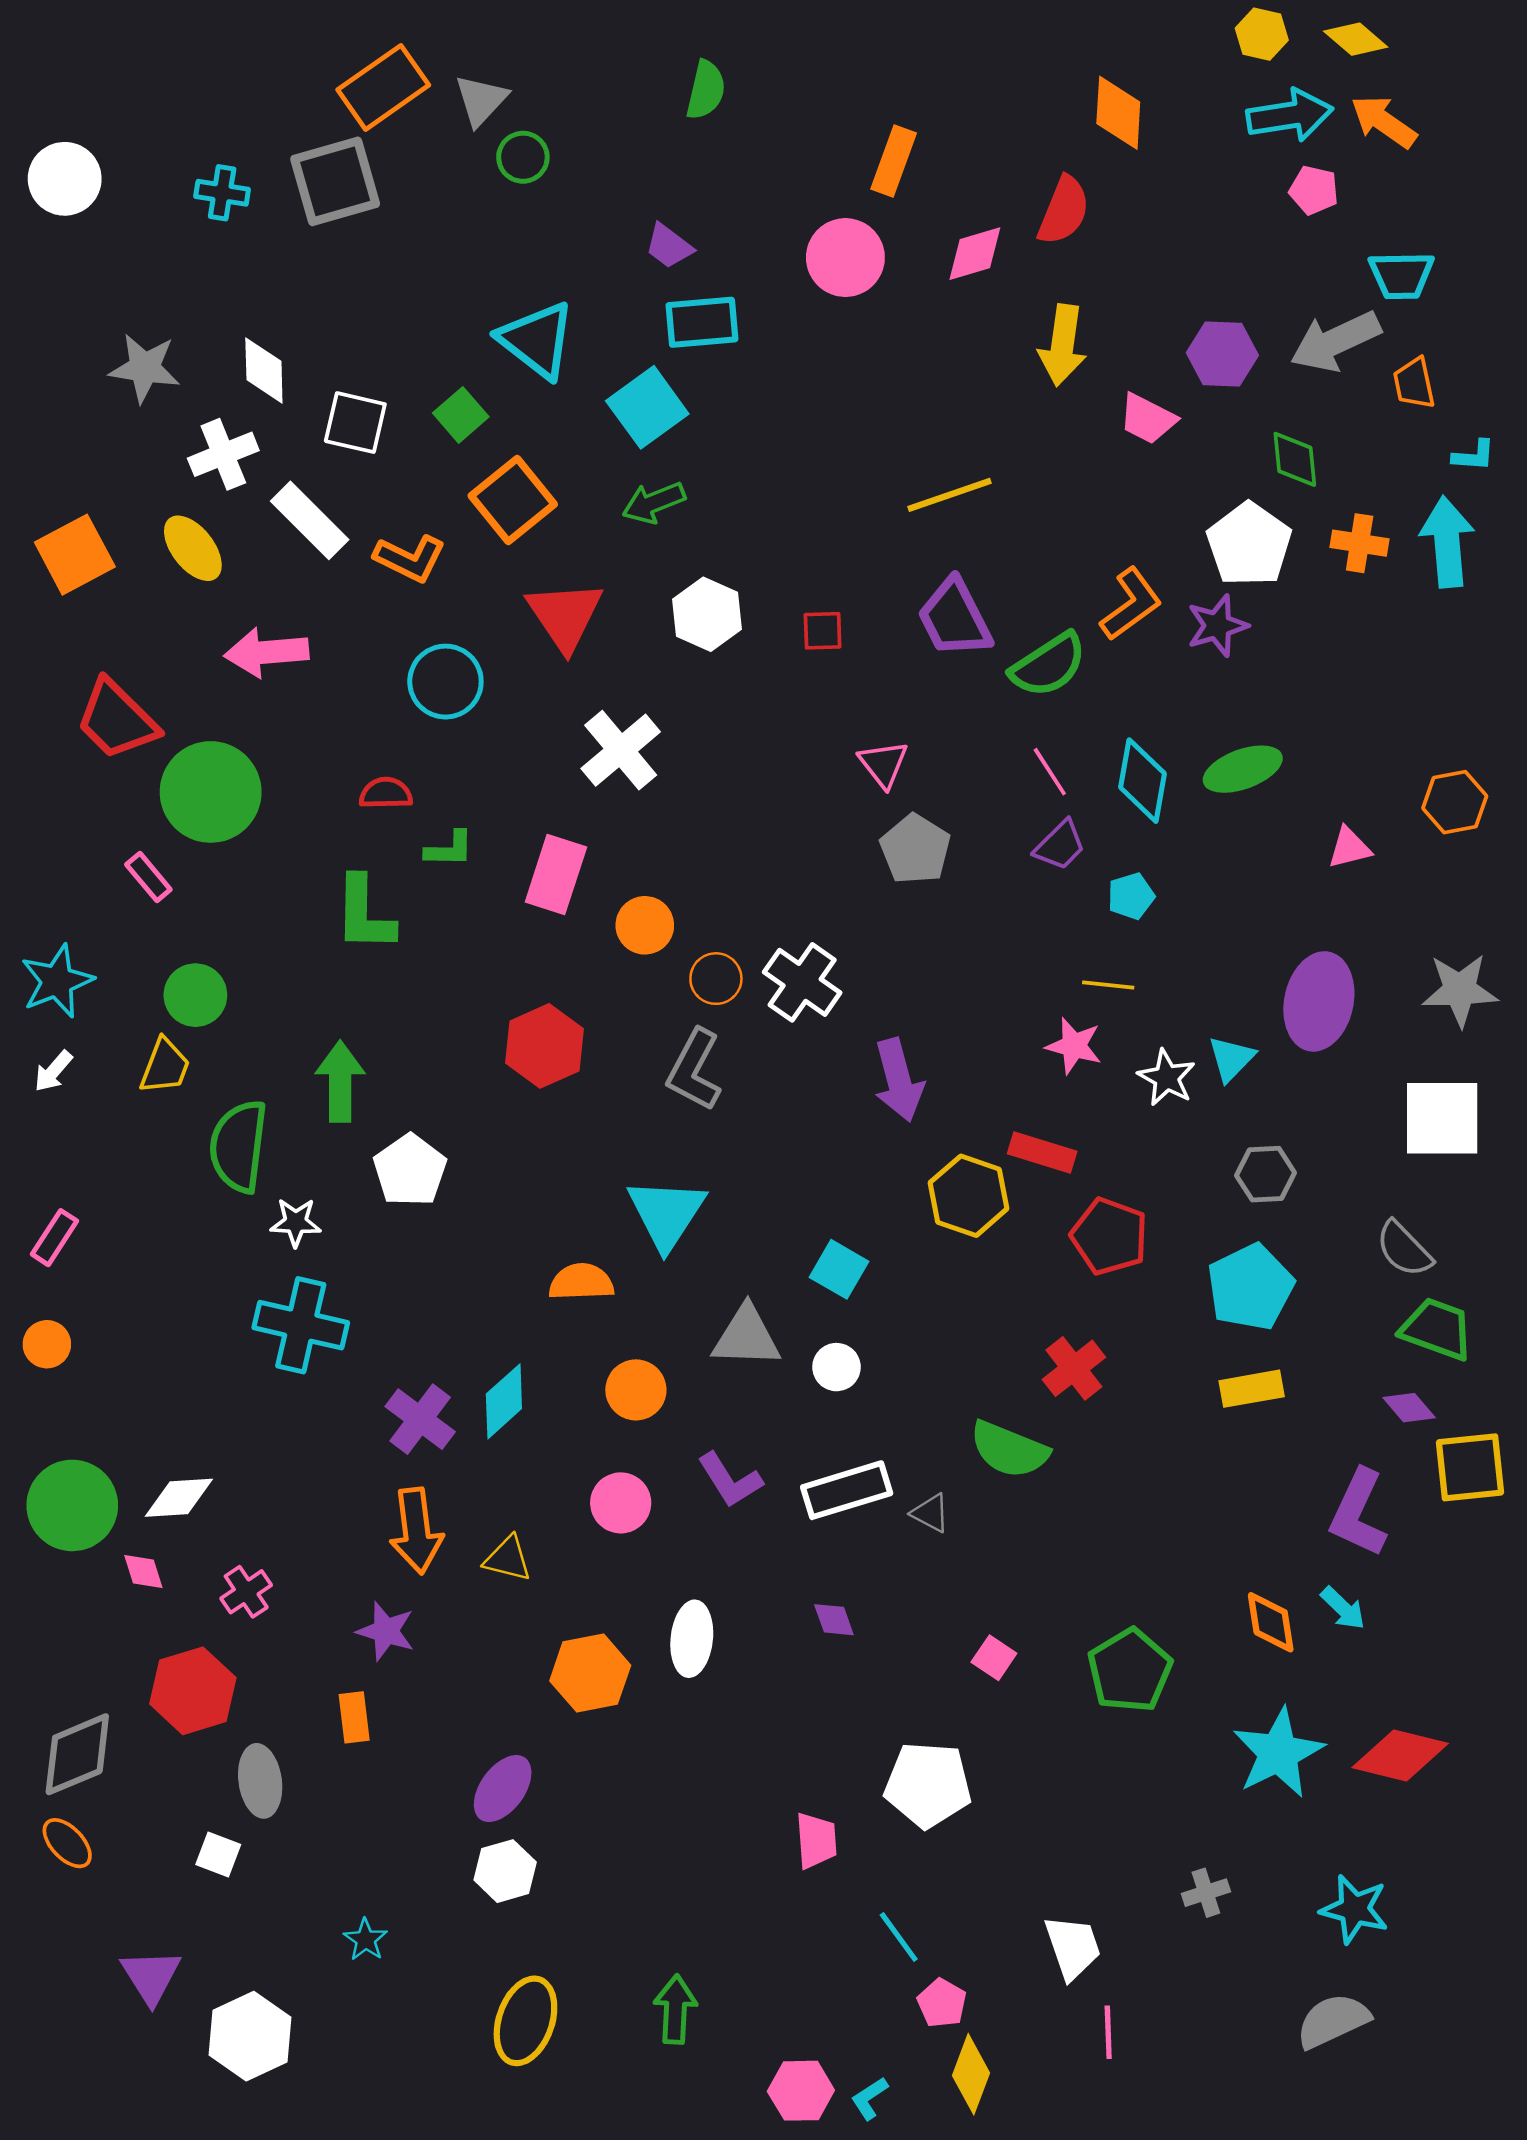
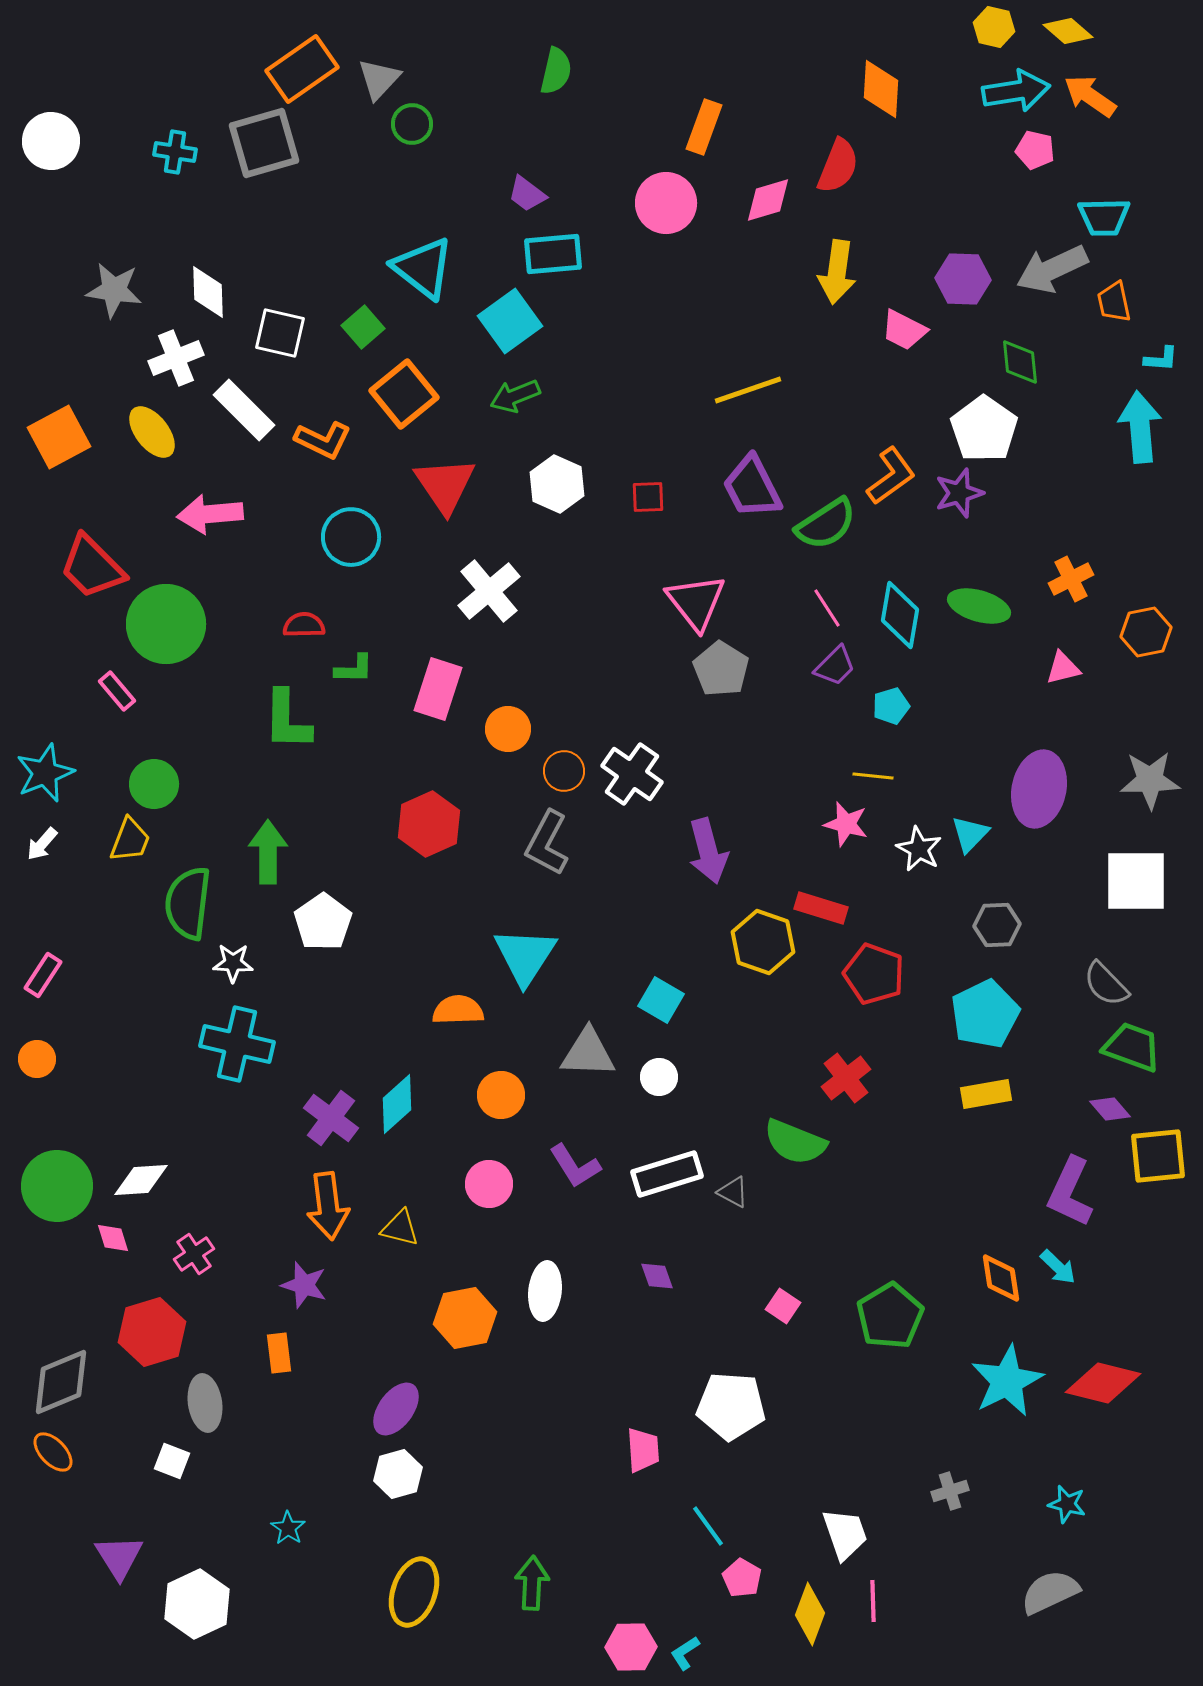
orange cross: (1360, 543) -> (1071, 579), moved, turned -36
pink triangle: (883, 764) -> (696, 602), size x1.5
green ellipse: (1243, 769) -> (979, 606), turned 36
cyan star: (1354, 1909) -> (1067, 1504), size x0.7
yellow diamond: (971, 2074) -> (810, 1614), moved

